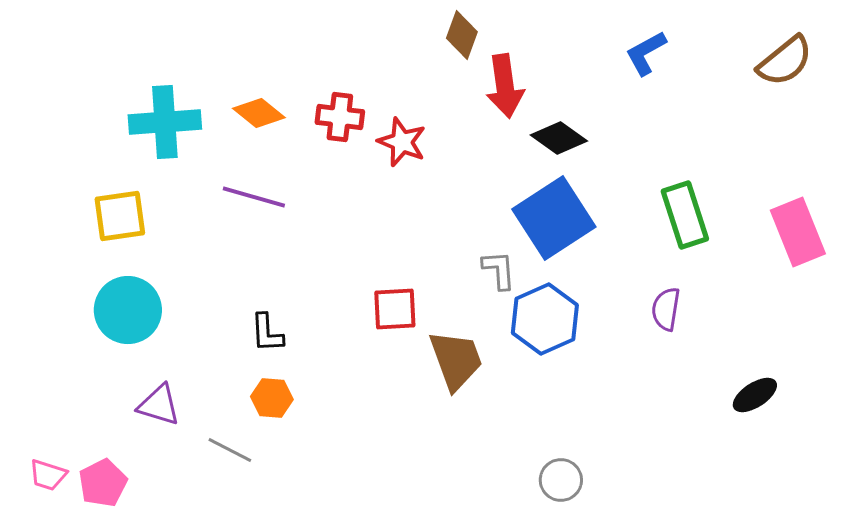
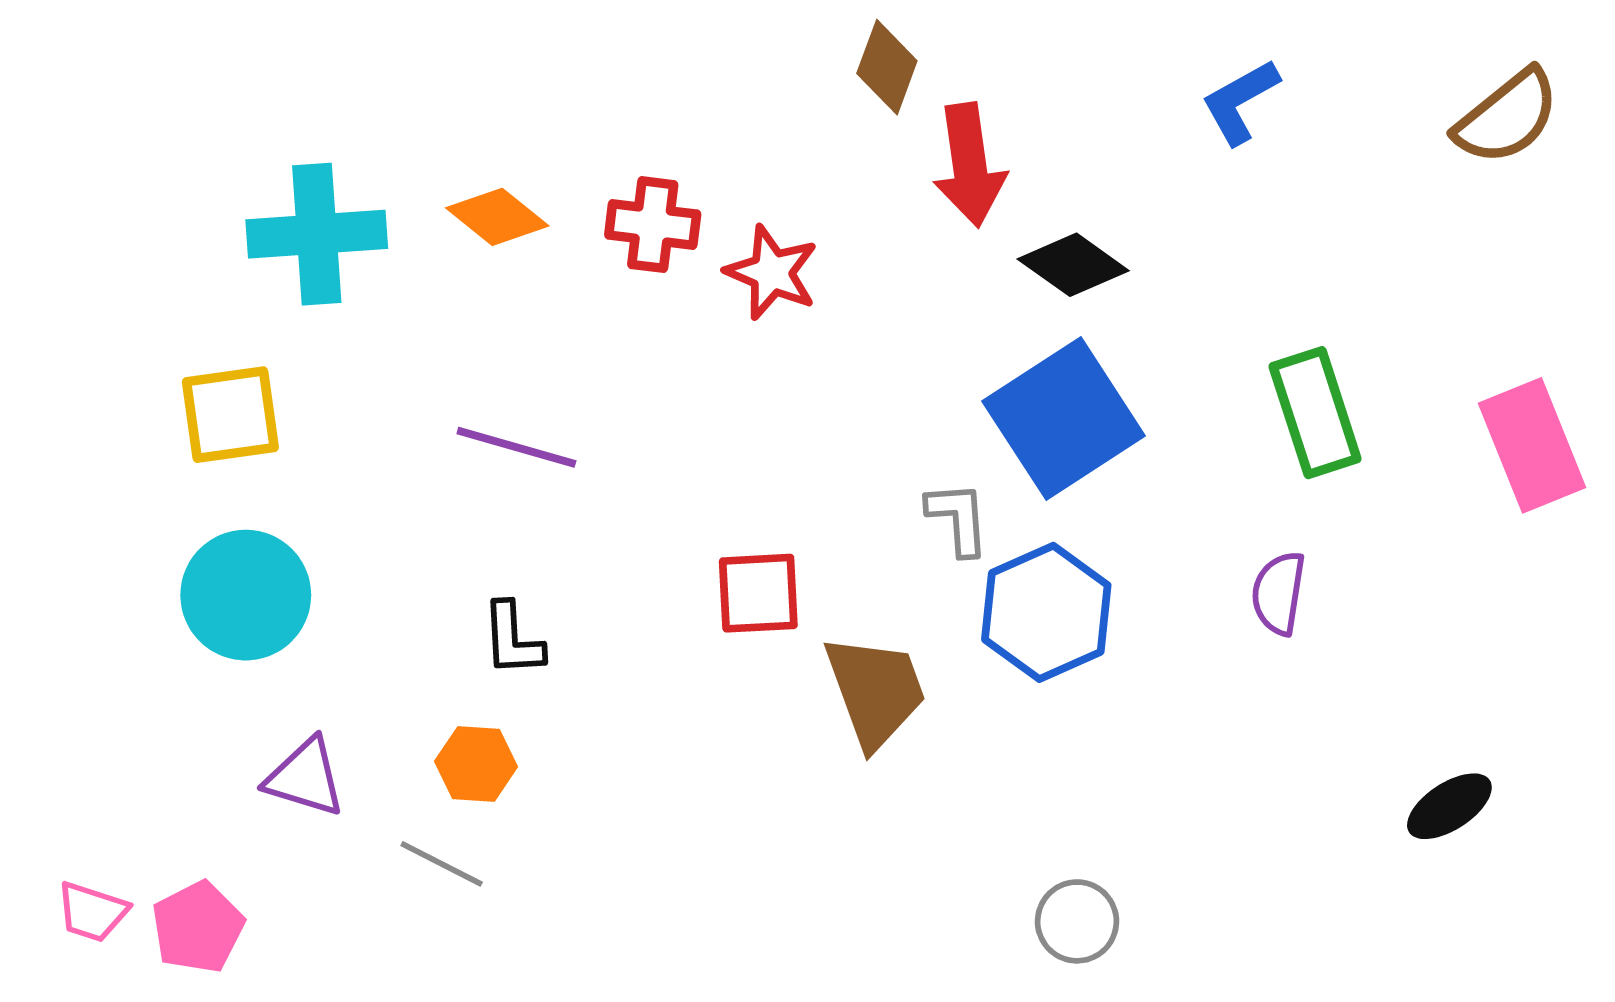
purple line: (254, 197) -> (516, 447), moved
black ellipse: (755, 395) -> (1449, 806), moved
orange hexagon: (272, 398) -> (476, 764), moved

